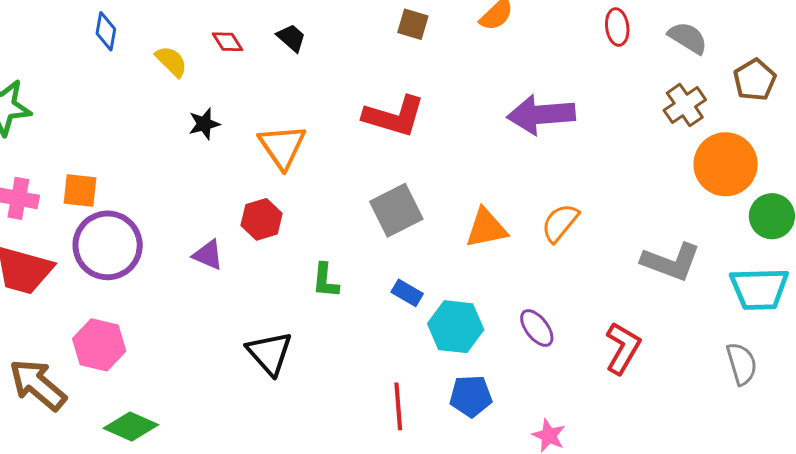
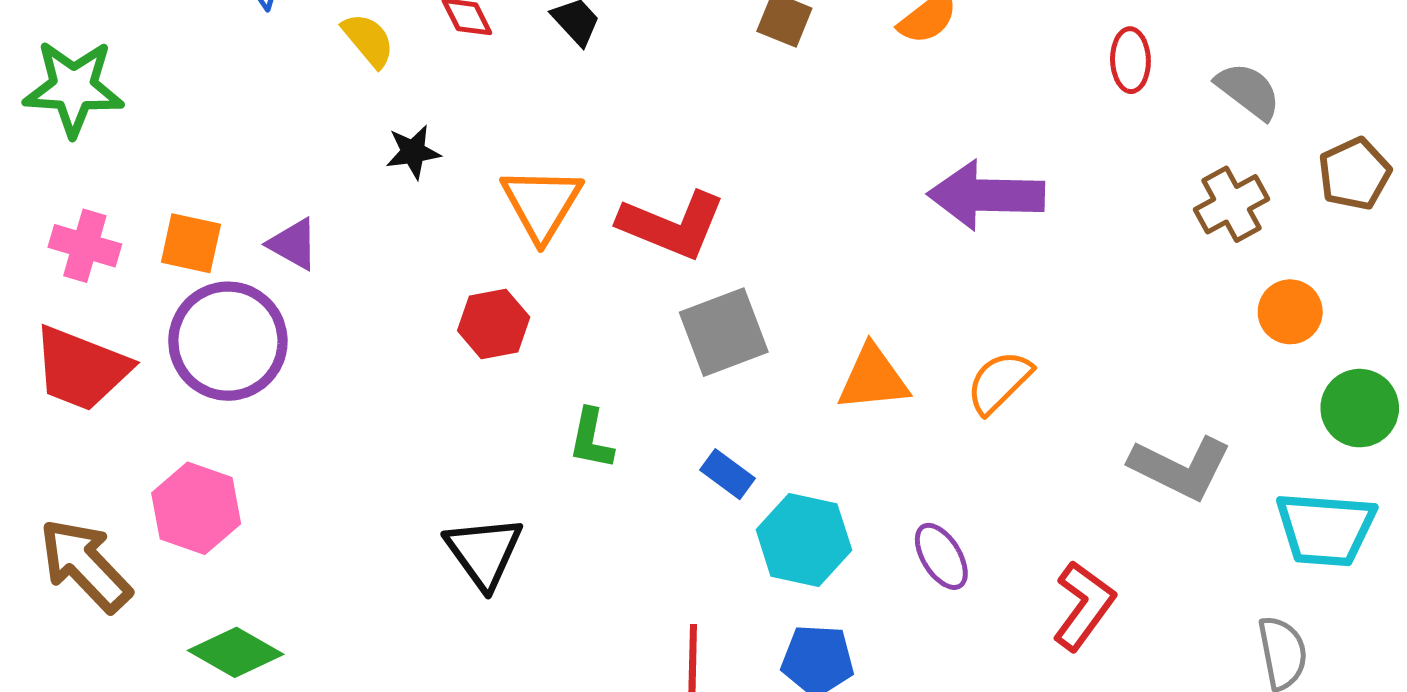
red L-shape: (394, 116) -> (672, 225), moved
orange circle: (726, 164) -> (1290, 312), size x0.6
purple triangle: (208, 255) -> (293, 244), moved

